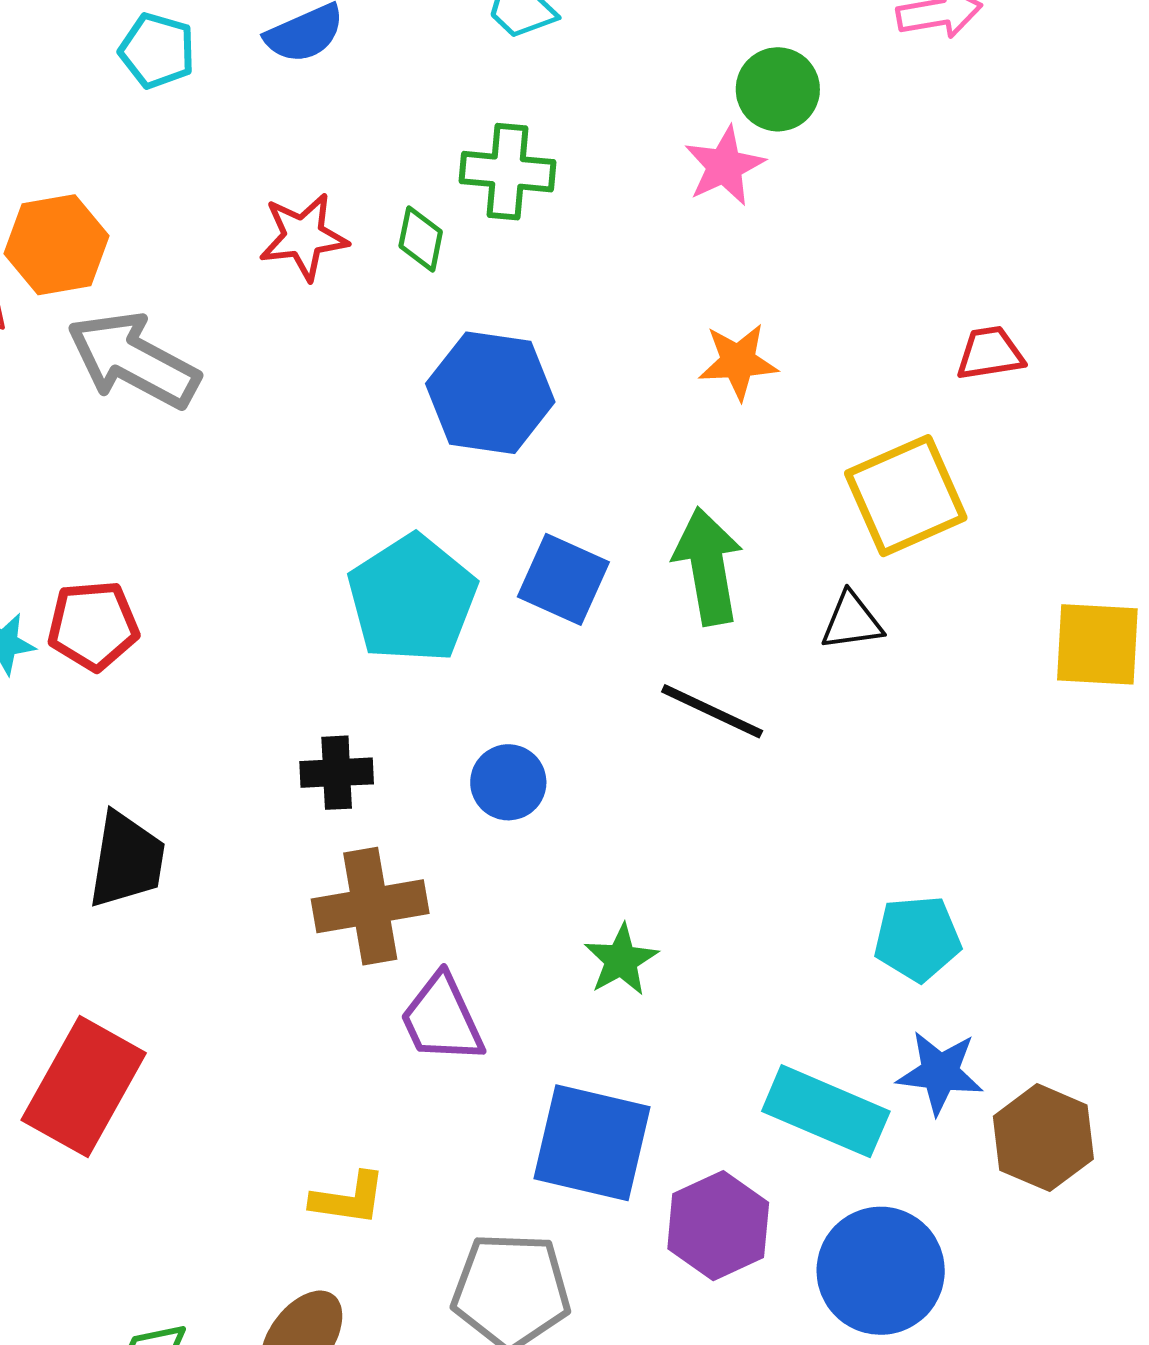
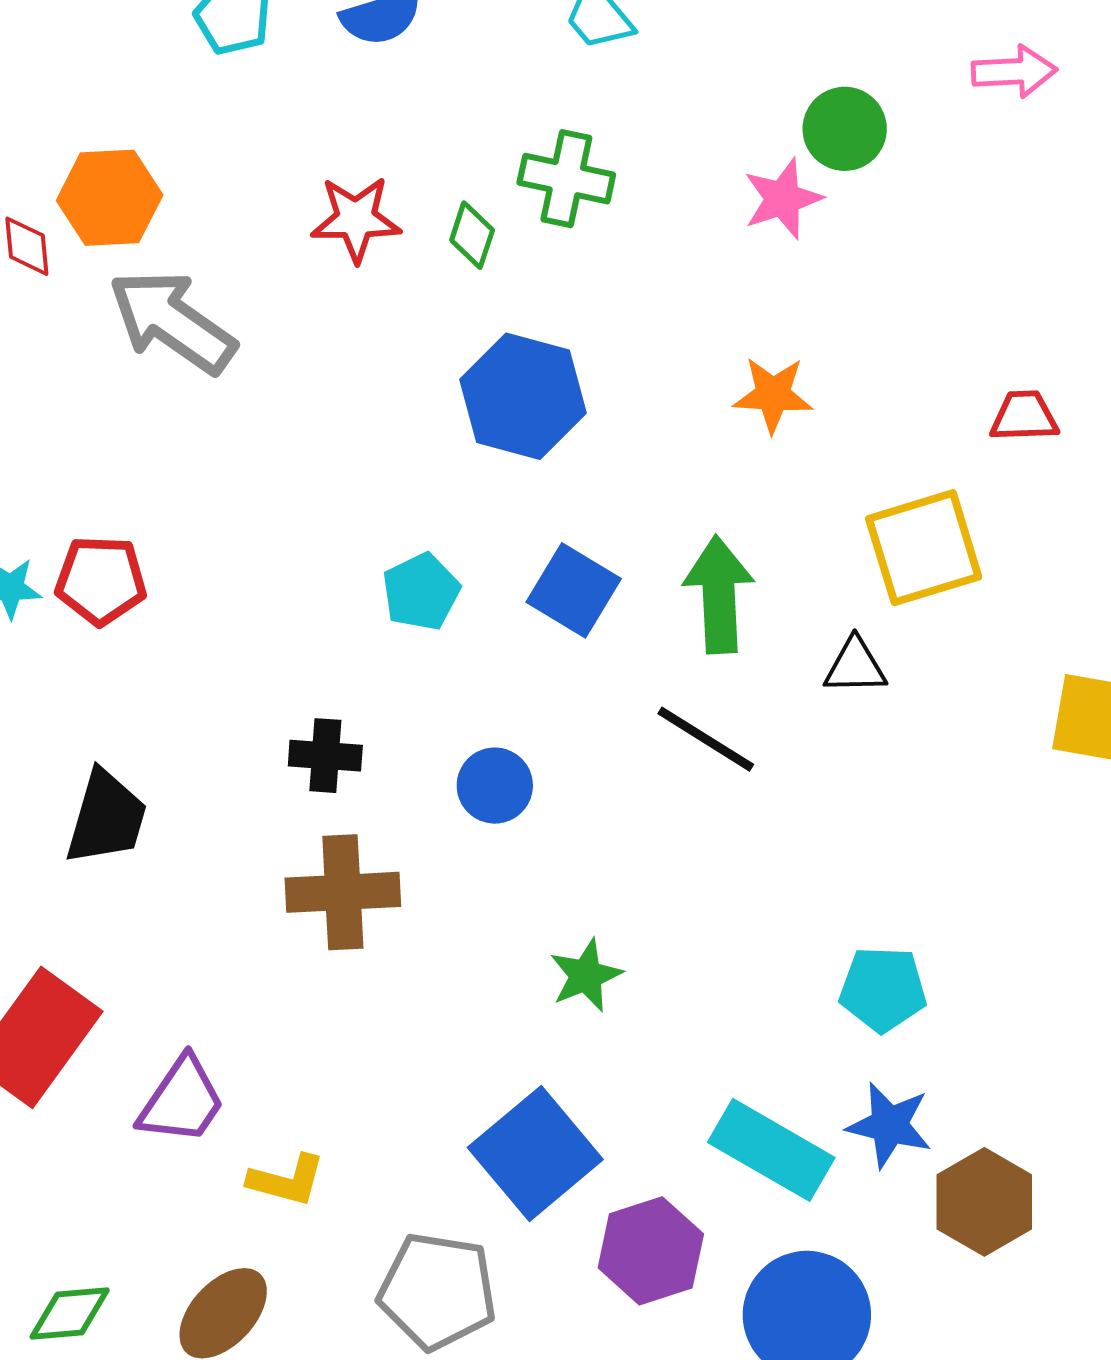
cyan pentagon: (412, 599) -> (421, 592), size x0.6
purple trapezoid: (442, 1019) -> (182, 1101), moved, turned -128
blue square: (592, 1143) -> (535, 1153), turned 30

